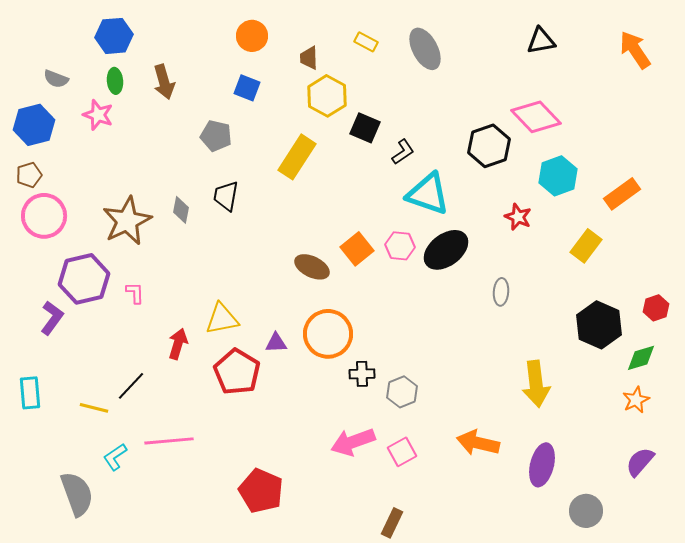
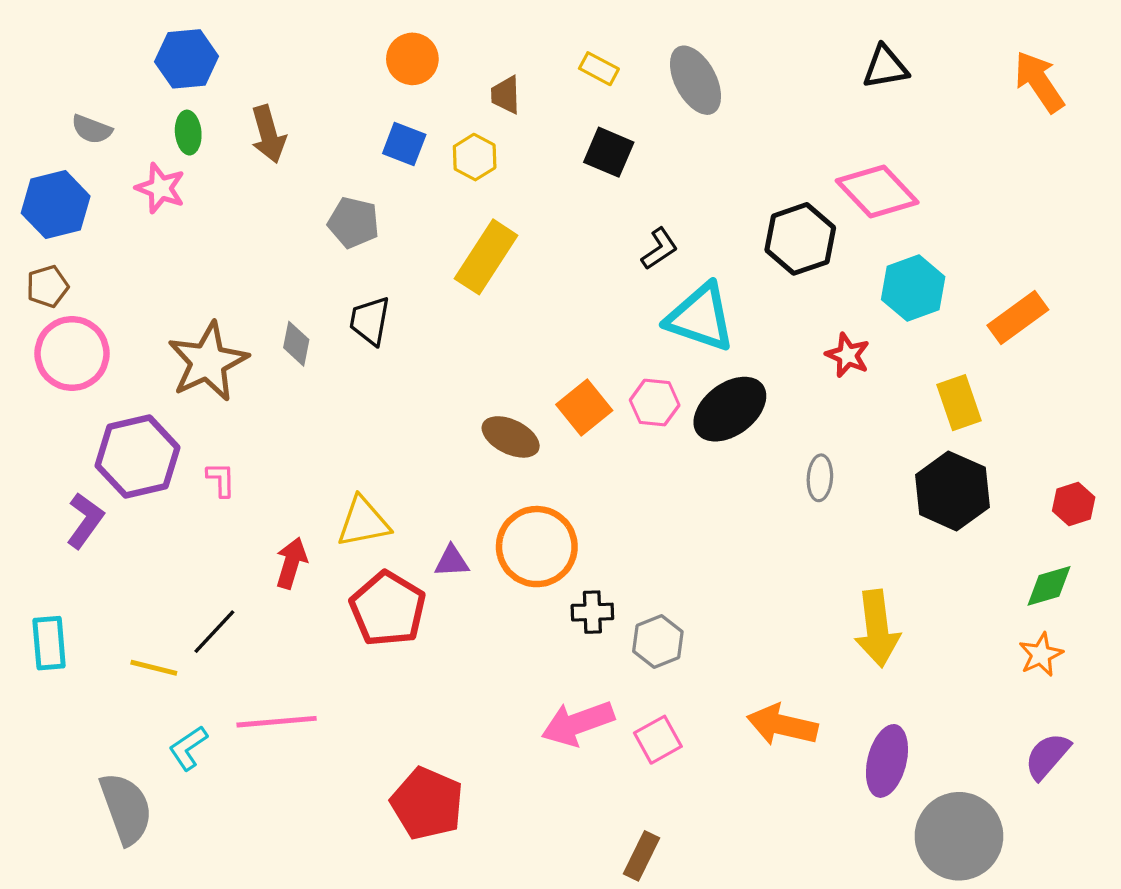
yellow hexagon: (327, 96) -> (475, 157), moved, size x0.7
black square: (365, 128) -> (609, 152), moved
yellow rectangle: (586, 246) -> (959, 403), turned -56
black hexagon: (599, 325) -> (952, 491), moved
gray circle: (586, 511) -> (959, 836), size x1.6

